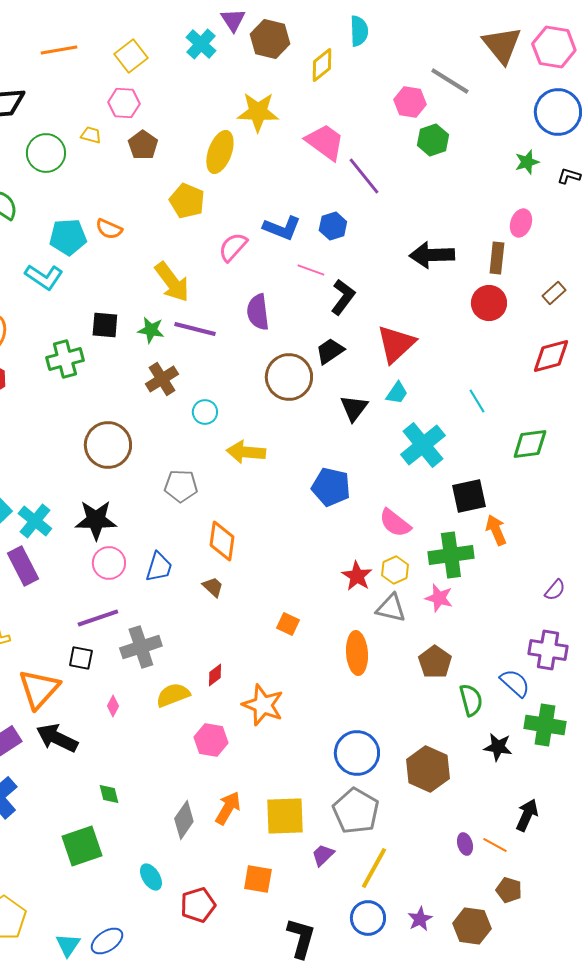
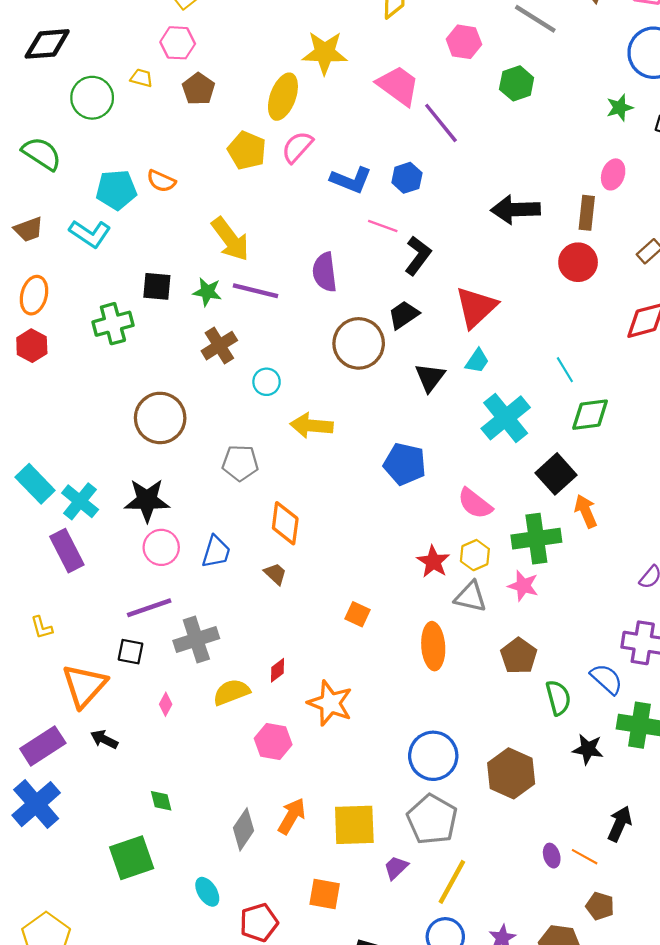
pink hexagon: (410, 102) -> (464, 42), moved
pink semicircle: (233, 247) -> (297, 147), moved
green diamond: (530, 444) -> (590, 415), moved
black square: (469, 496) -> (556, 474), turned -30
black arrow: (57, 738) -> (104, 739), size x0.6

